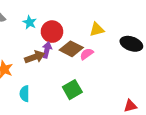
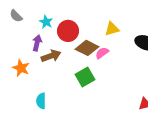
purple arrow: (47, 50) -> (37, 43), moved
green square: (72, 90) -> (85, 77), moved
cyan semicircle: (25, 94) -> (41, 101), moved

